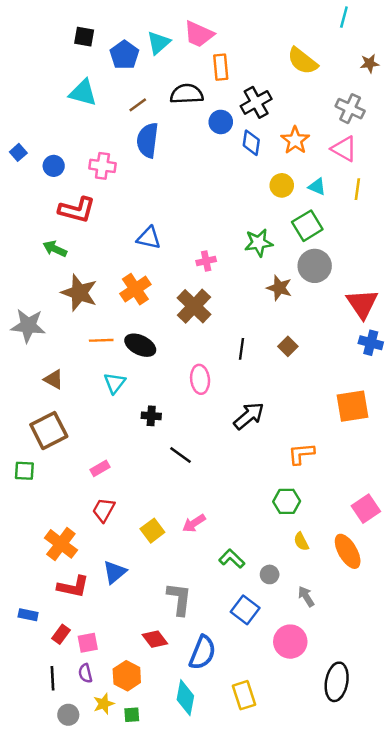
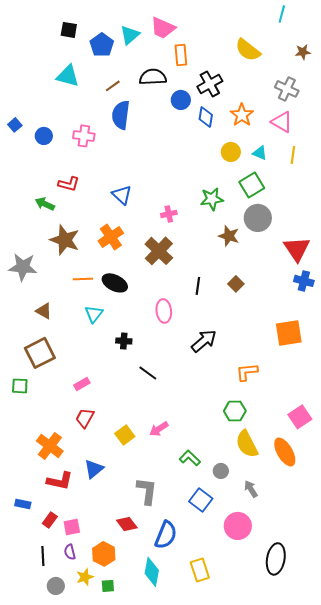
red L-shape: (77, 210) -> (69, 184), moved, size x0.7
blue triangle: (149, 238) -> (122, 195), turned 30
yellow semicircle: (301, 542) -> (247, 444), size x1.8

